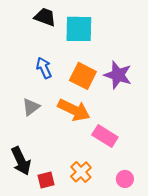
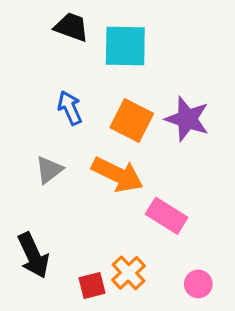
red square: (46, 180) -> (92, 286), moved

